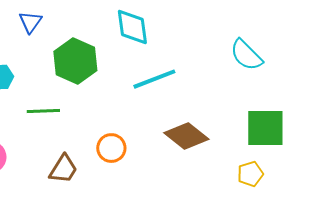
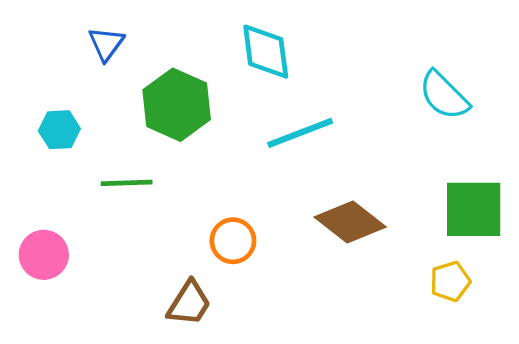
brown trapezoid: (63, 169) -> (189, 303), moved

